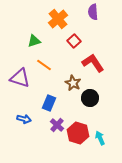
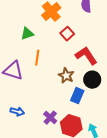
orange line: (44, 65) -> (37, 58), turned 63
black circle: (90, 98) -> (92, 80), moved
blue rectangle: (49, 103) -> (77, 96), moved

